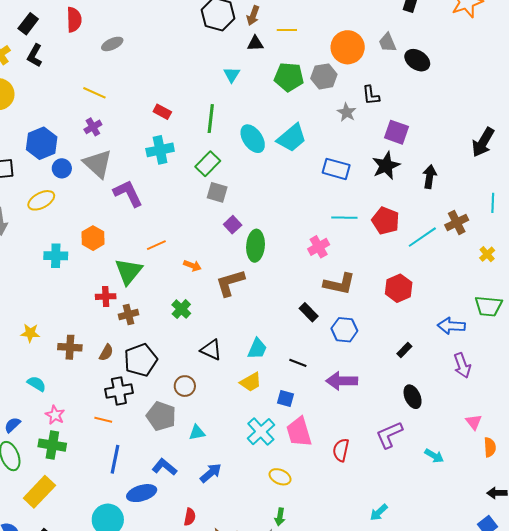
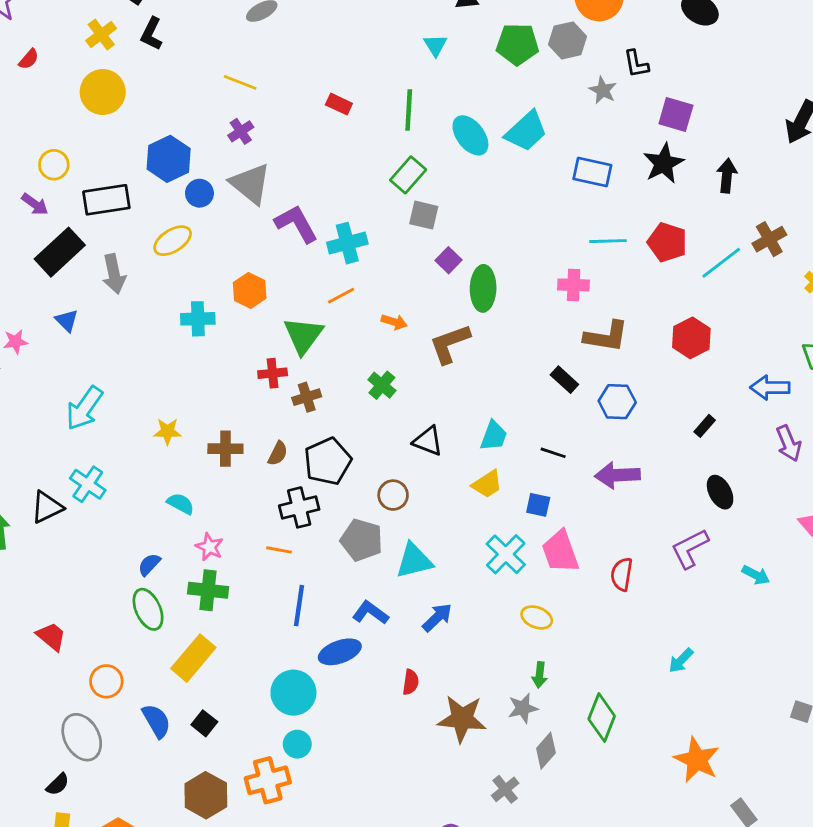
cyan cross: (160, 150) -> (347, 243), moved
pink cross: (319, 247) -> (574, 285), turned 35
cyan triangle: (197, 433) -> (414, 561), size x1.6

